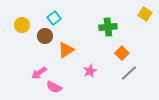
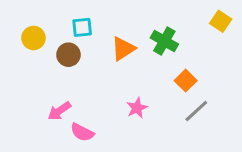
cyan square: (54, 18) -> (82, 27), turned 32
green cross: (108, 27) -> (164, 41), turned 36
orange triangle: (66, 50) -> (123, 49), moved

